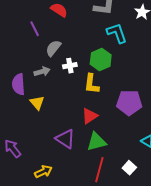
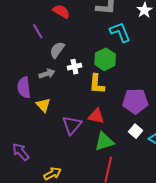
red triangle: (90, 116) -> (96, 116), turned 48
purple triangle: (65, 139) -> (72, 125), moved, turned 40
white square: (129, 168) -> (135, 131), moved

